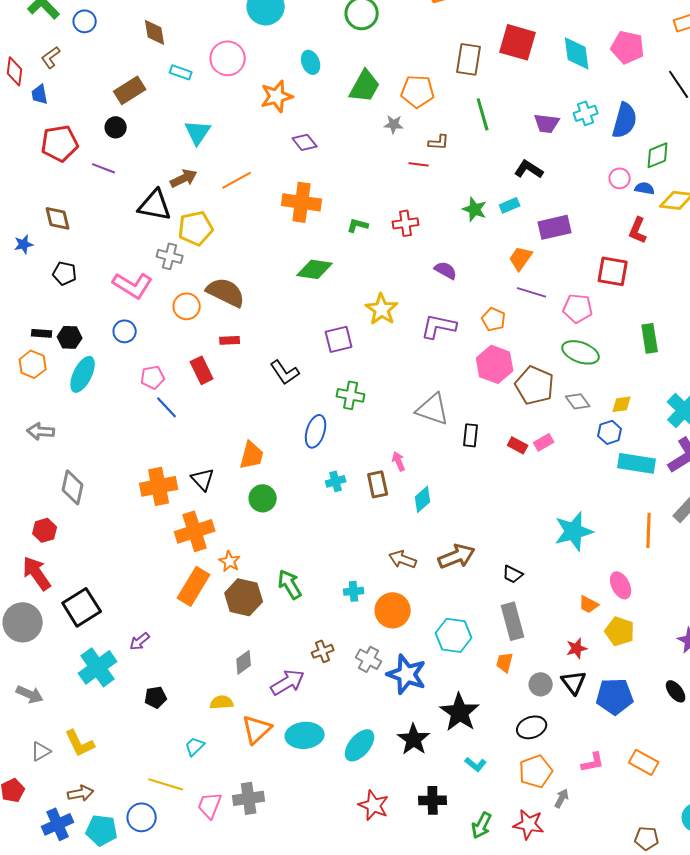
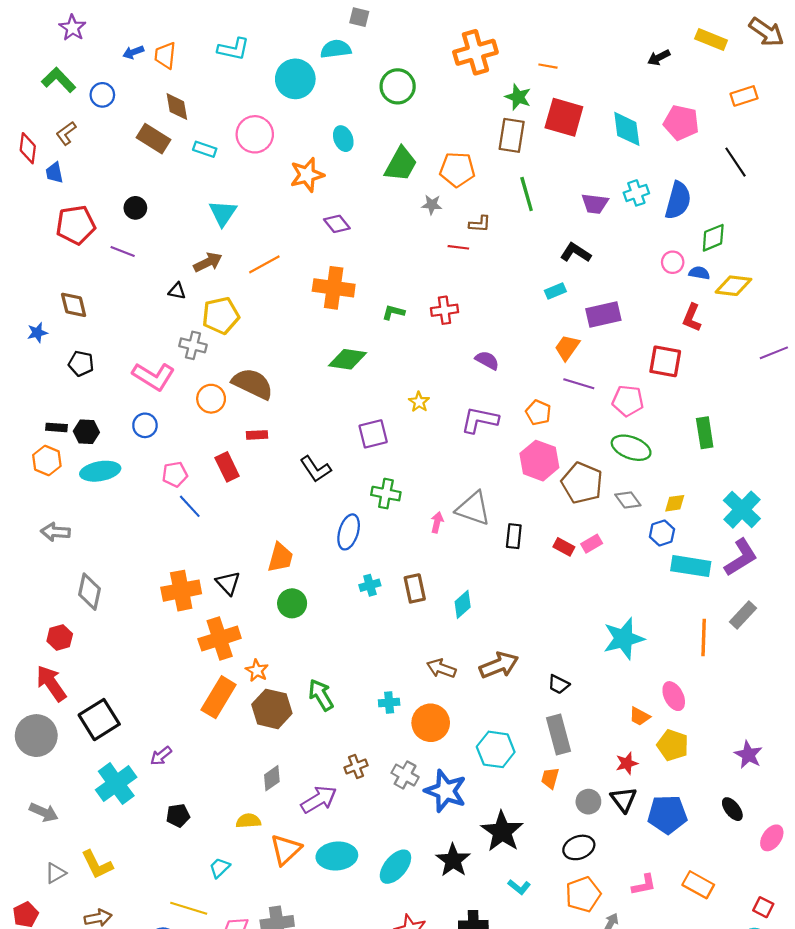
brown rectangle: (130, 90) -> (154, 139), moved, turned 64
black triangle: (155, 205) -> (177, 291), size x0.5
green star: (475, 209) -> (518, 97), moved
yellow star: (382, 309) -> (419, 402), size x0.6
cyan ellipse: (83, 374) -> (100, 471), turned 54
pink arrow: (399, 461) -> (437, 522), moved, turned 36

